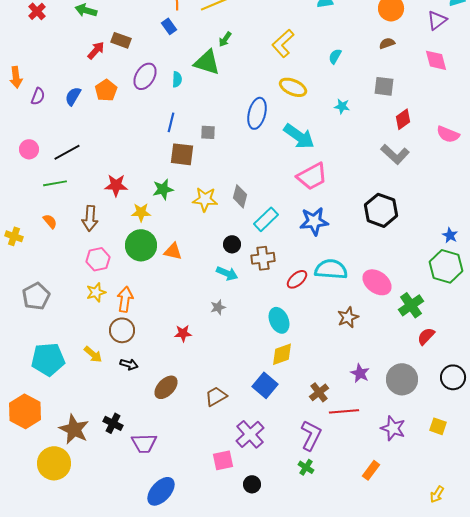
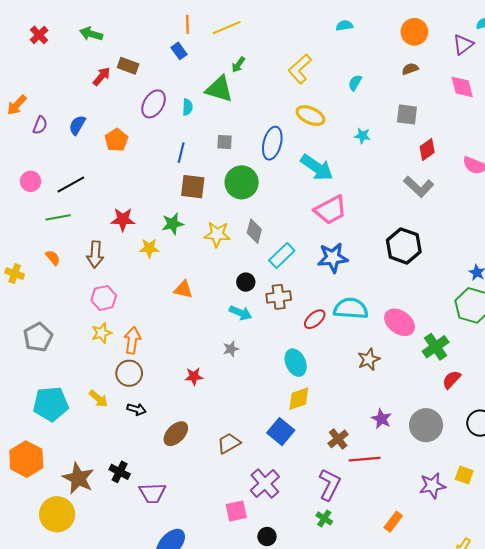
orange arrow: (16, 77) -> (17, 105), turned 50
orange pentagon: (106, 90) -> (116, 140), moved
gray square: (208, 132) -> (225, 142), moved
green circle: (141, 245) -> (242, 182), moved
purple star: (393, 428) -> (432, 486), moved, turned -30

